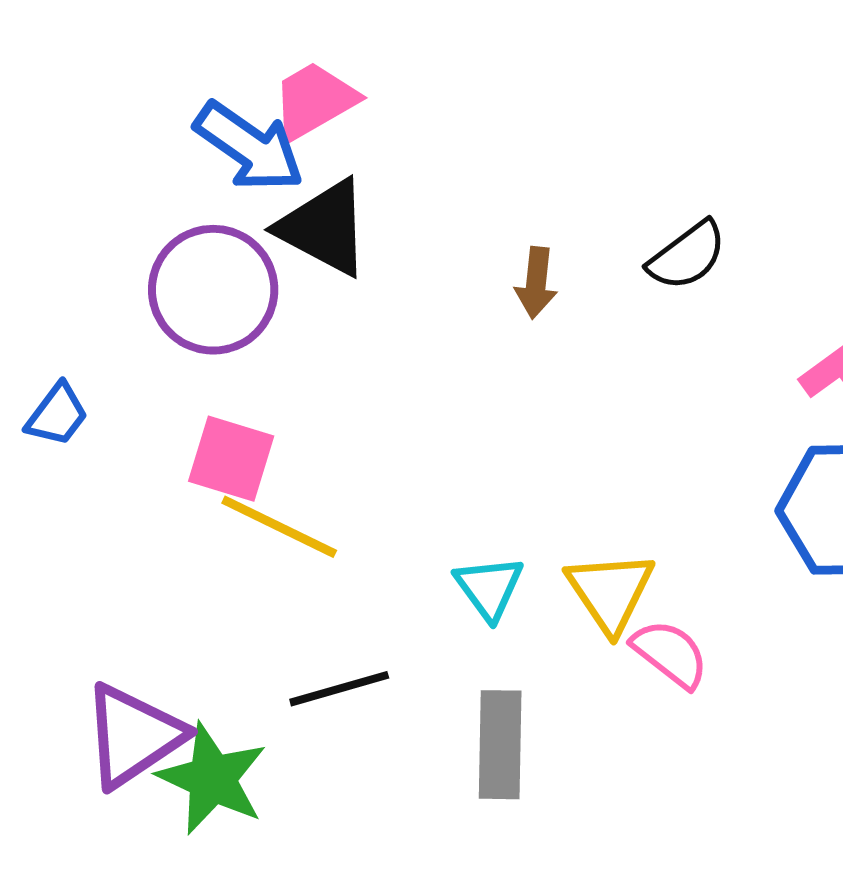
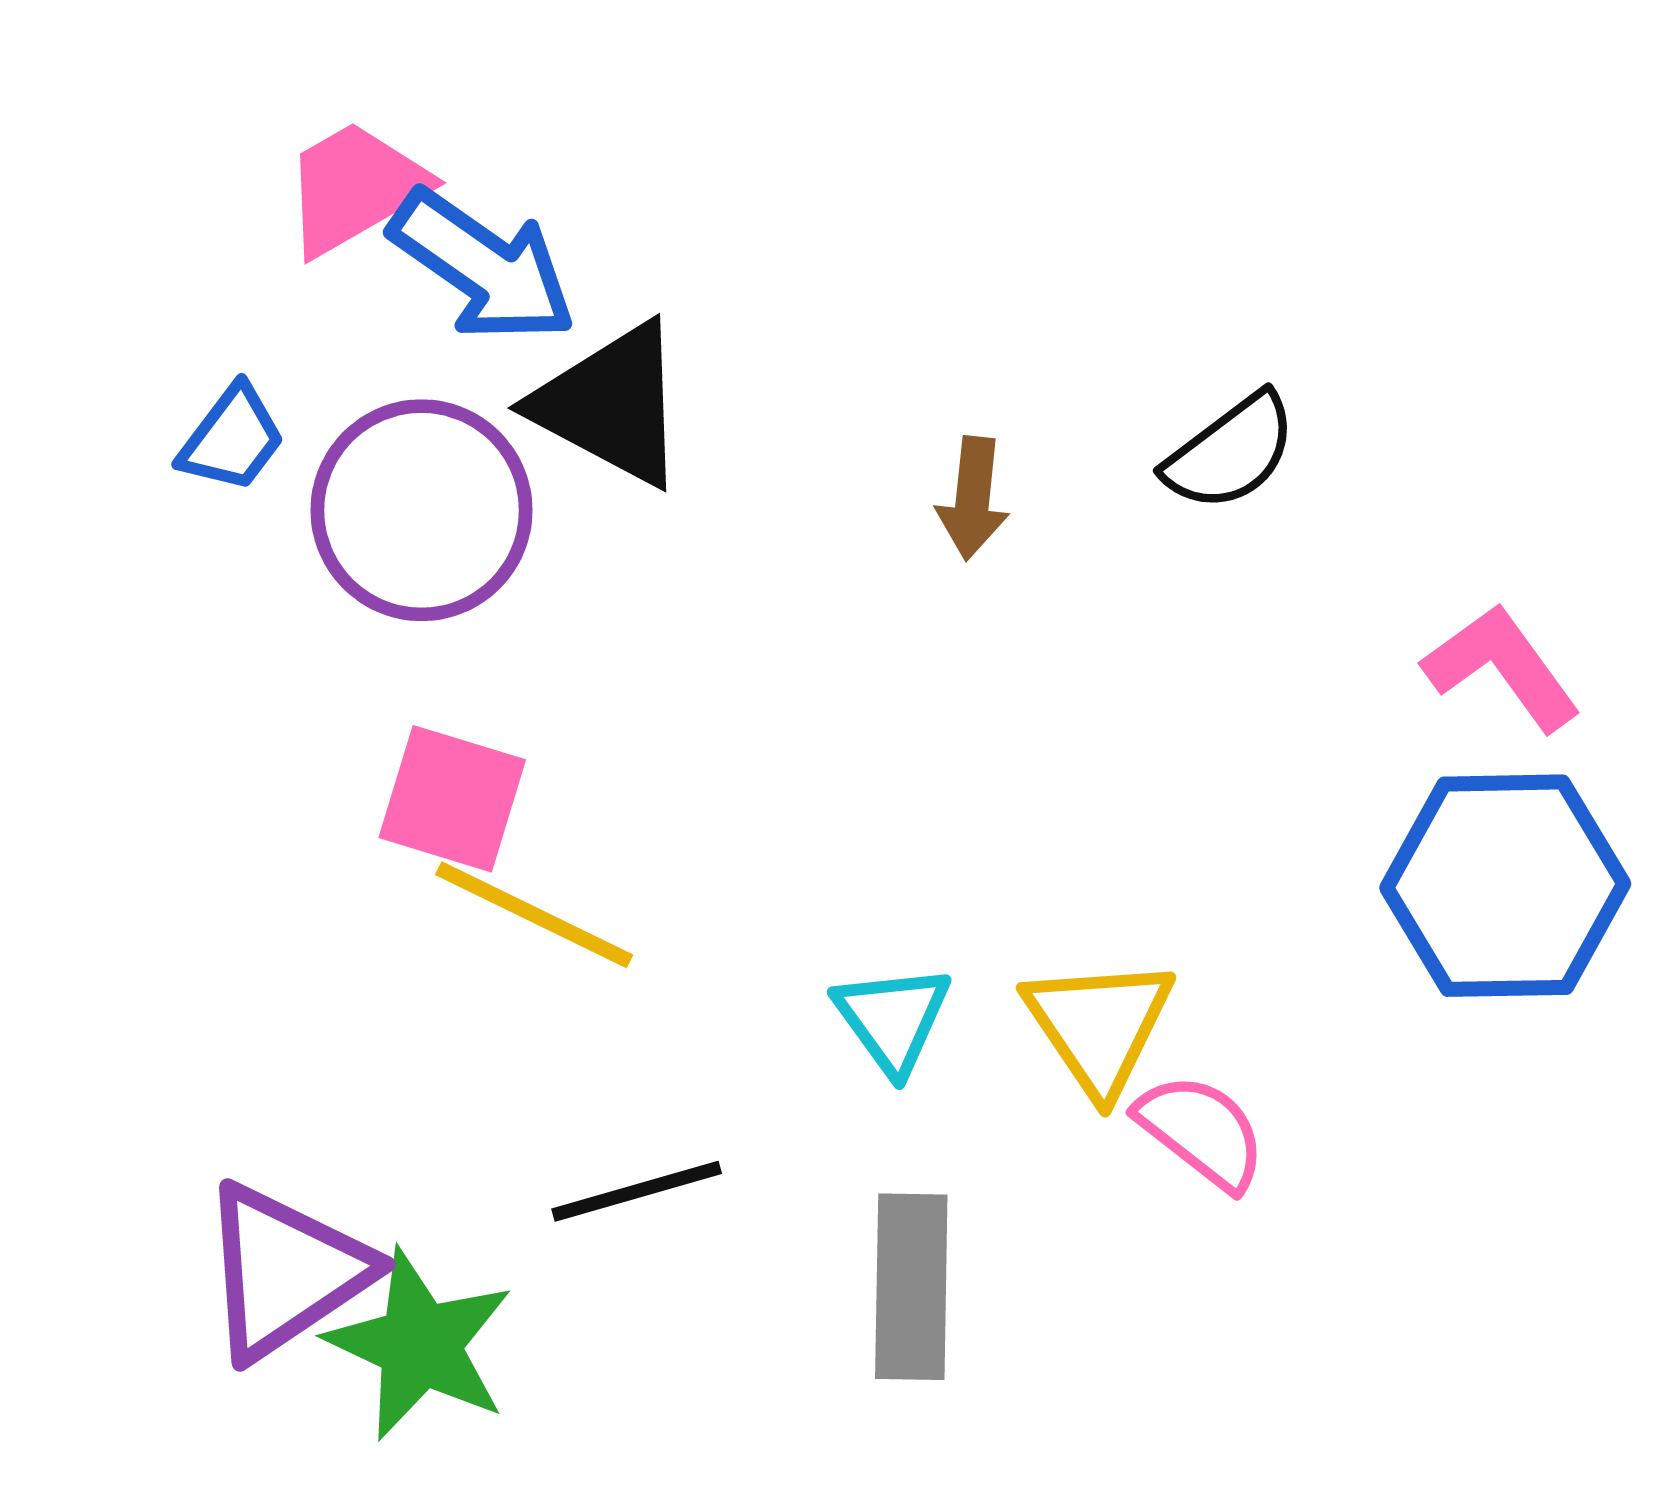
pink trapezoid: (314, 101) -> (355, 188), moved
blue trapezoid: (57, 415) -> (232, 439), moved

